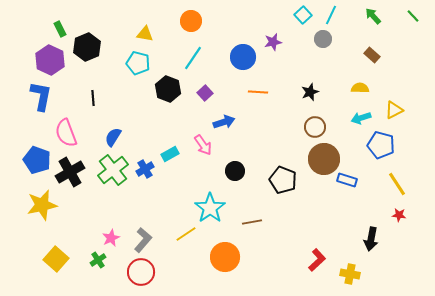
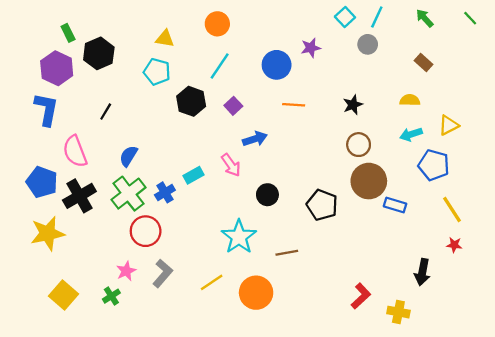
black line: (93, 98) -> (106, 112), turned 35
yellow line: (186, 234) -> (212, 282), moved
red circle: (141, 272) -> (146, 231), moved

